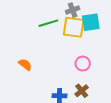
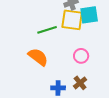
green line: (48, 23) -> (47, 30), moved
orange semicircle: (25, 65) -> (38, 57), moved, size x1.5

